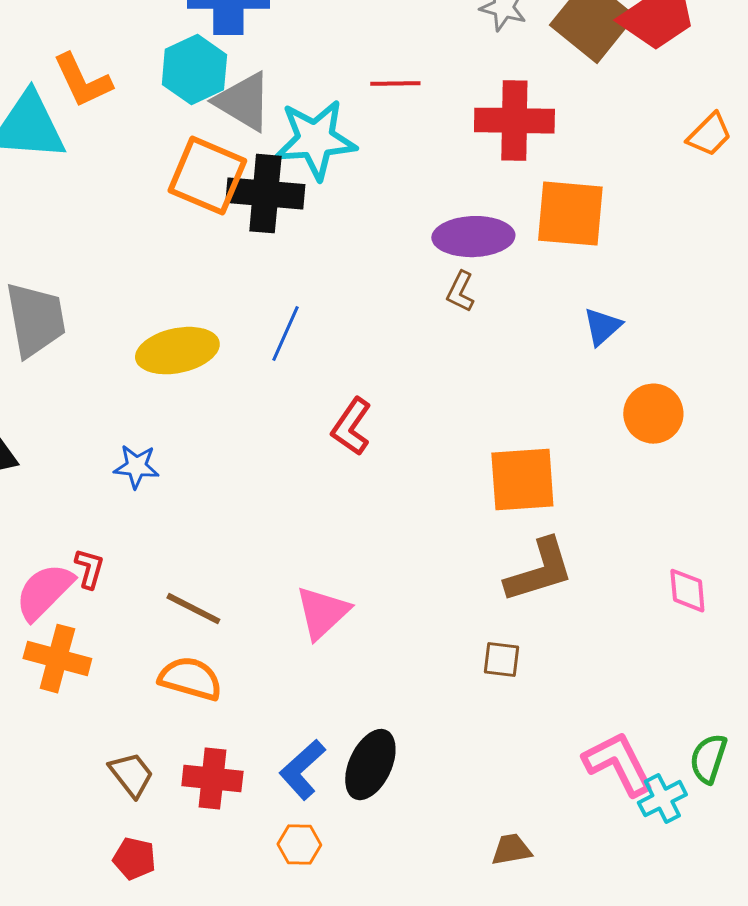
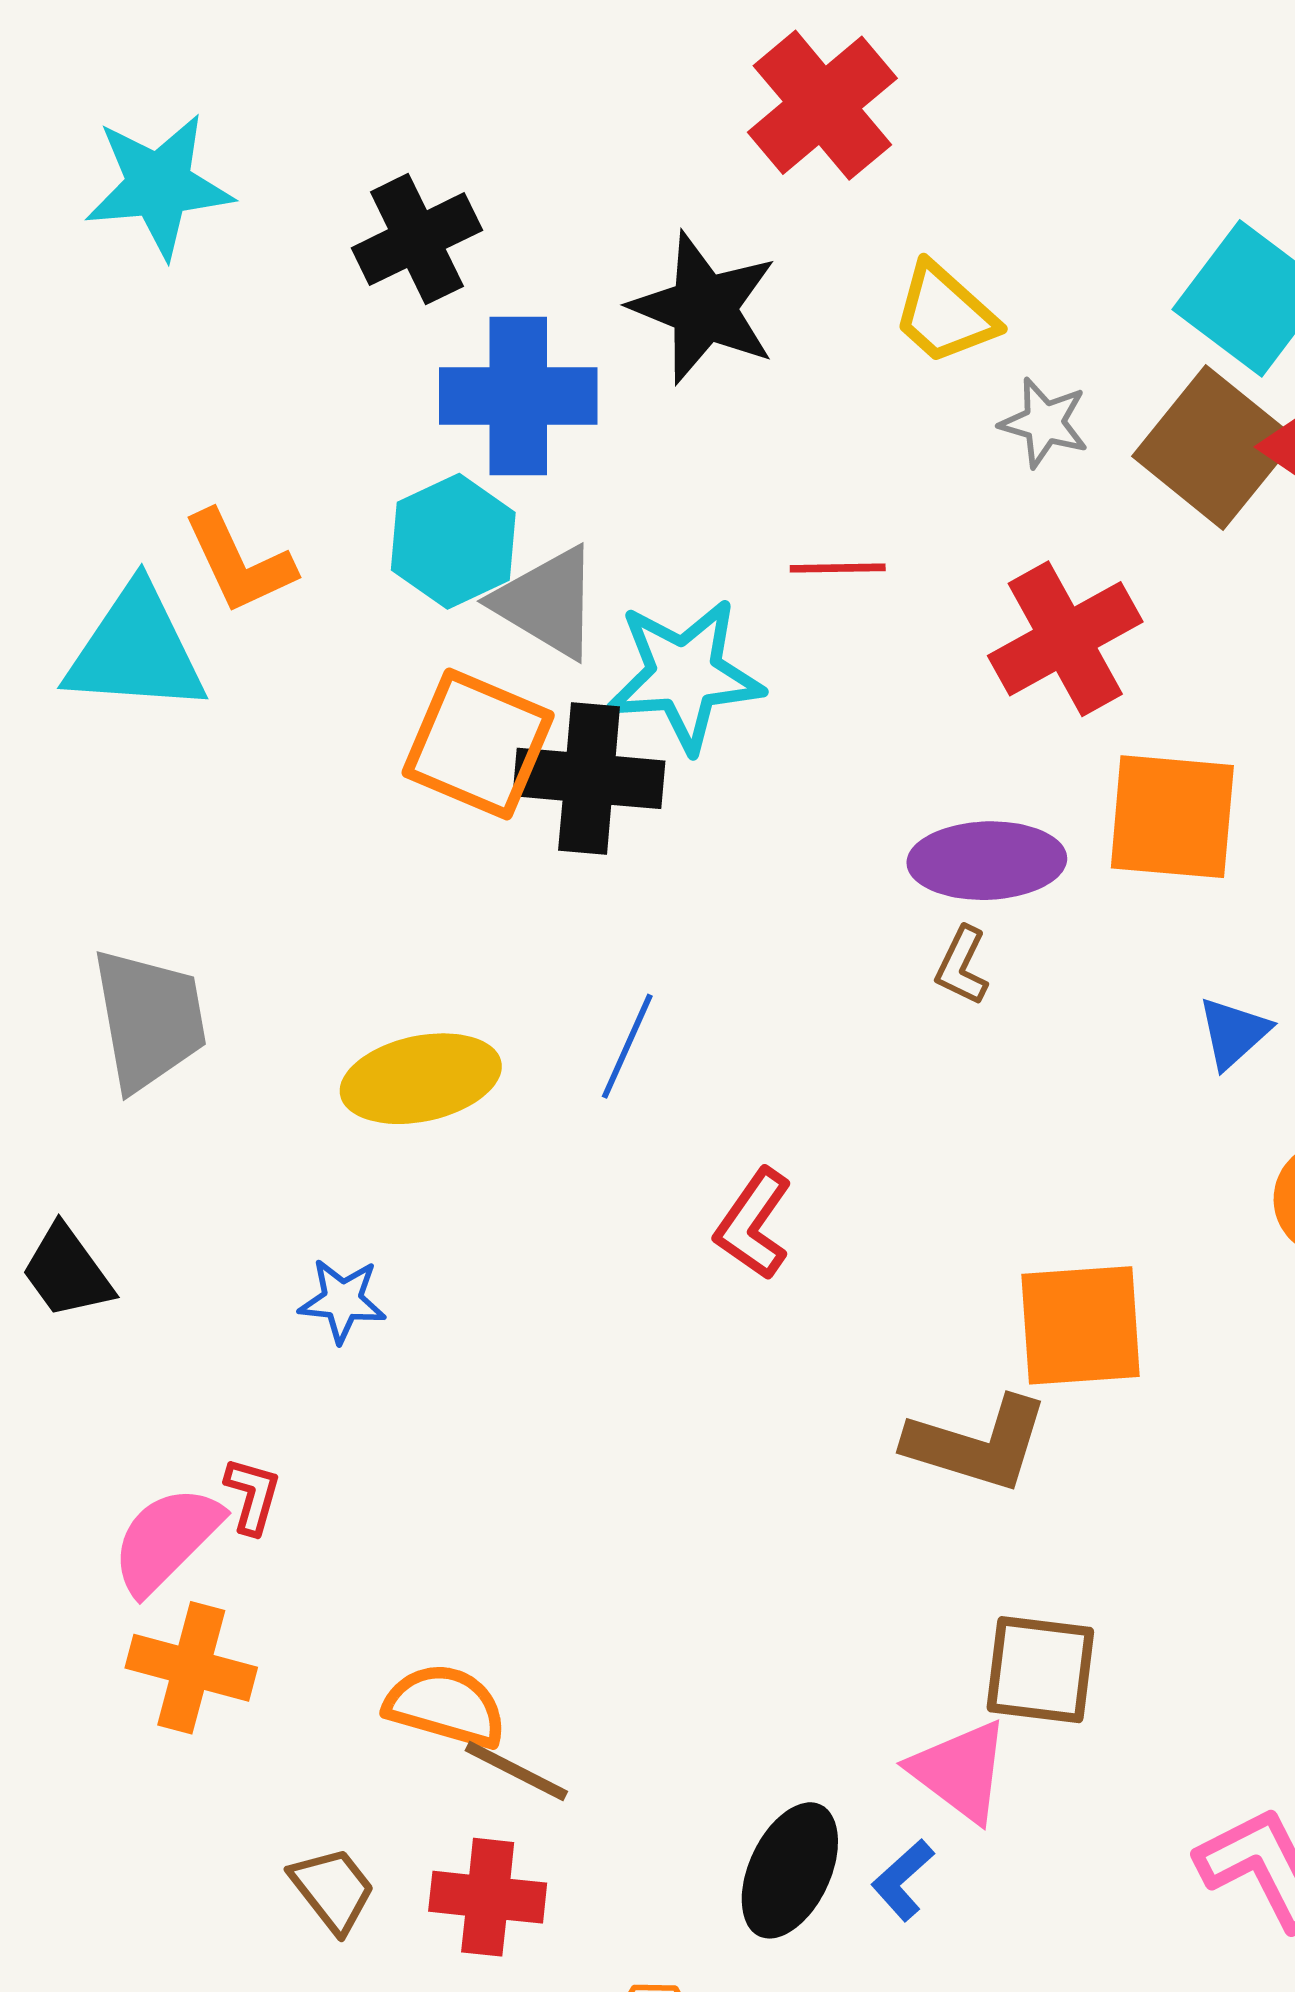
red cross: (514, 121) -> (1065, 639), turned -30
brown L-shape: (539, 571) -> (977, 1444), moved, turned 34
brown line: (193, 609) -> (516, 1771), moved
pink triangle: (322, 613) -> (960, 1771), moved, turned -40
brown square: (501, 660) -> (1040, 1670), size x1.6
blue L-shape: (302, 770) -> (903, 1880), moved, size x0.7

